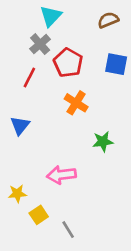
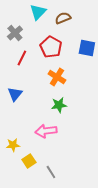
brown semicircle: (108, 20) -> (63, 18), moved
gray cross: (40, 44) -> (15, 33), moved
green star: (103, 142) -> (59, 105), moved

